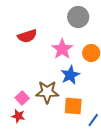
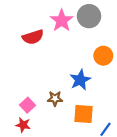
pink star: (62, 49) -> (62, 21), moved
brown star: (47, 92) -> (55, 99), size x0.6

